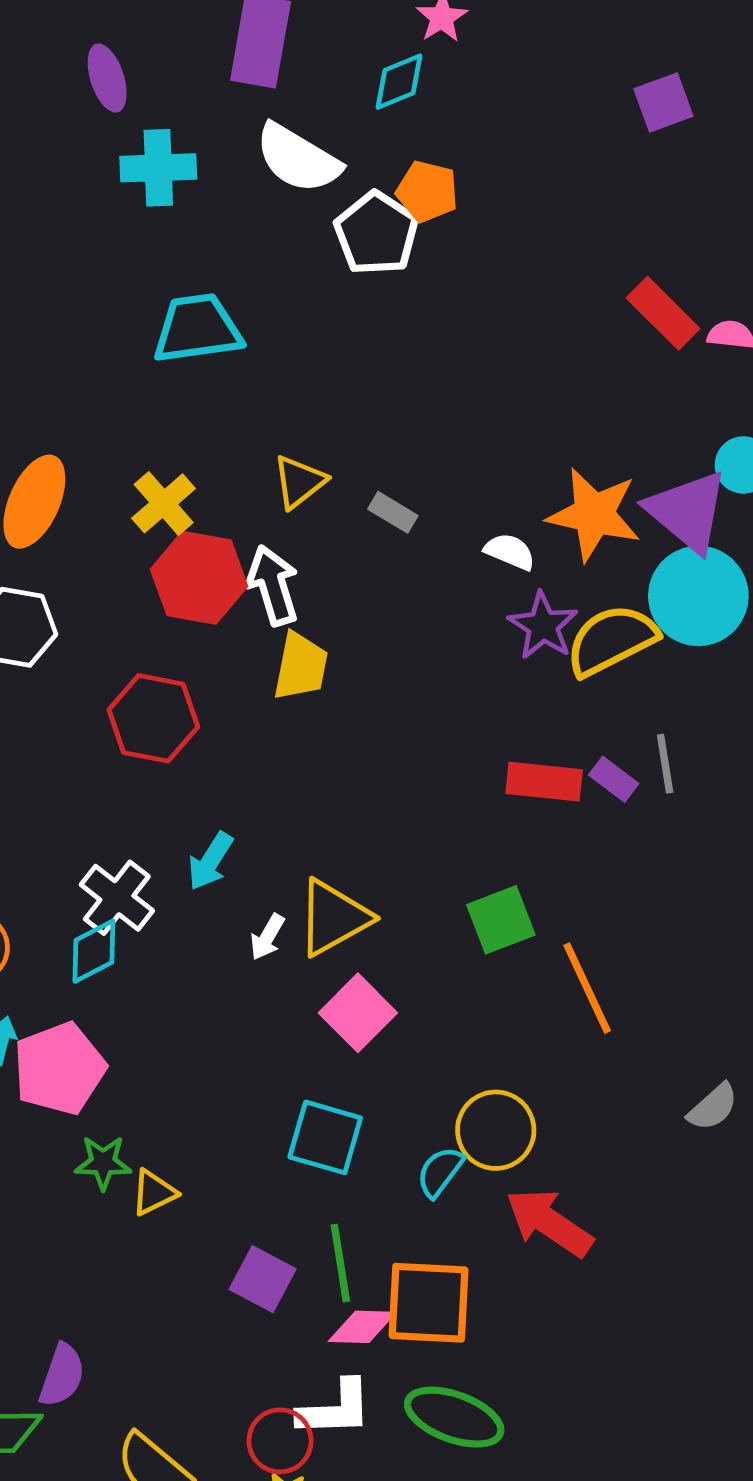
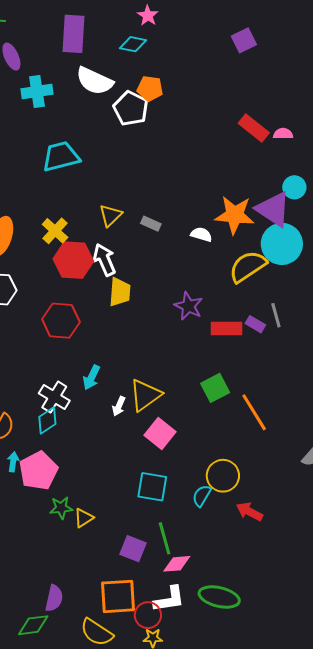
cyan diamond: (399, 82) -> (133, 44), turned 40
purple star: (543, 626) -> (188, 306), moved
red arrow: (549, 1223) -> (249, 512), size x0.7
orange square: (429, 1303) -> (118, 596), moved

